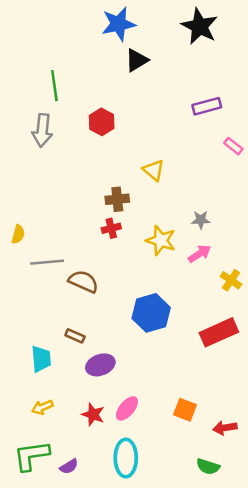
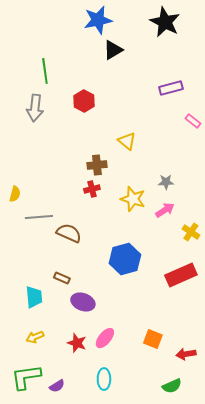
purple ellipse: (100, 365) -> (83, 302), turned 40
cyan ellipse: (126, 458) -> (104, 379), size x0.7
green semicircle: (208, 466) -> (172, 386), turned -42

